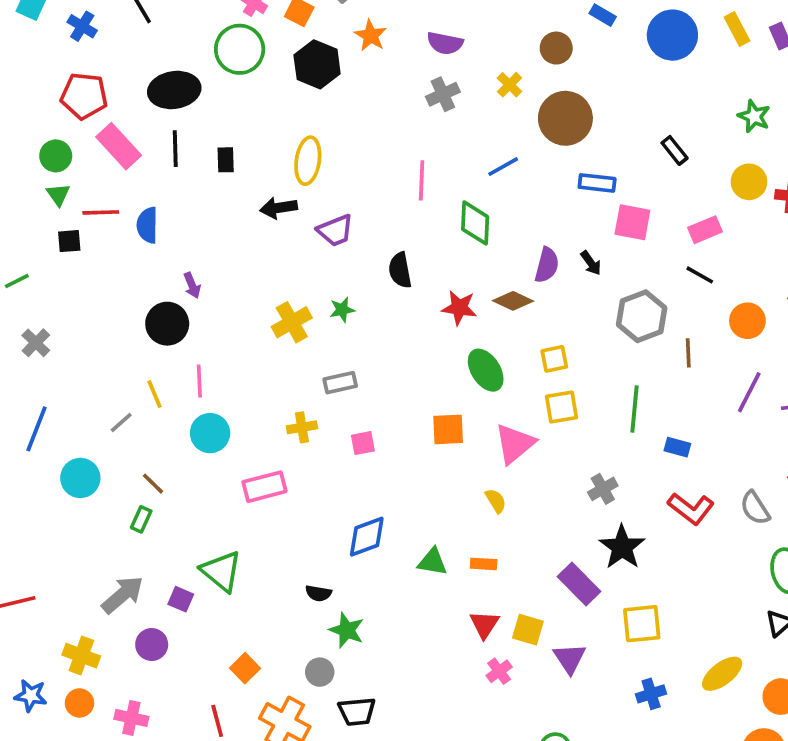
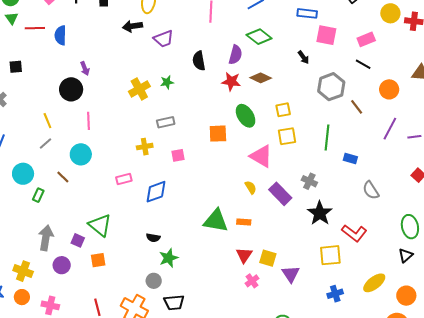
green diamond: (475, 223) -> (259, 37), moved, turned -55
black square: (69, 241) -> (16, 67), moved
purple semicircle: (547, 265) -> (235, 55), moved
brown line: (688, 353) -> (357, 107), turned -35
yellow line: (154, 394) -> (47, 121), moved
orange square: (448, 429) -> (218, 134), moved
cyan circle: (210, 433) -> (81, 154), moved
pink triangle: (515, 444) -> (261, 156), turned -50
pink rectangle: (264, 487) -> (124, 179), size x0.7
gray cross: (603, 489) -> (309, 181), turned -35
gray semicircle: (755, 508) -> (371, 190), moved
red L-shape: (691, 509) -> (354, 233), moved
green rectangle: (141, 519) -> (38, 195), moved
blue diamond: (367, 537) -> (156, 192), moved
green triangle: (432, 562) -> (216, 221), size x1.5
purple rectangle: (579, 584) -> (280, 194), moved
gray arrow: (123, 595) -> (46, 238), turned -40
green star: (347, 630) -> (169, 258), turned 30
orange square: (245, 668) -> (98, 260), moved, turned 35

